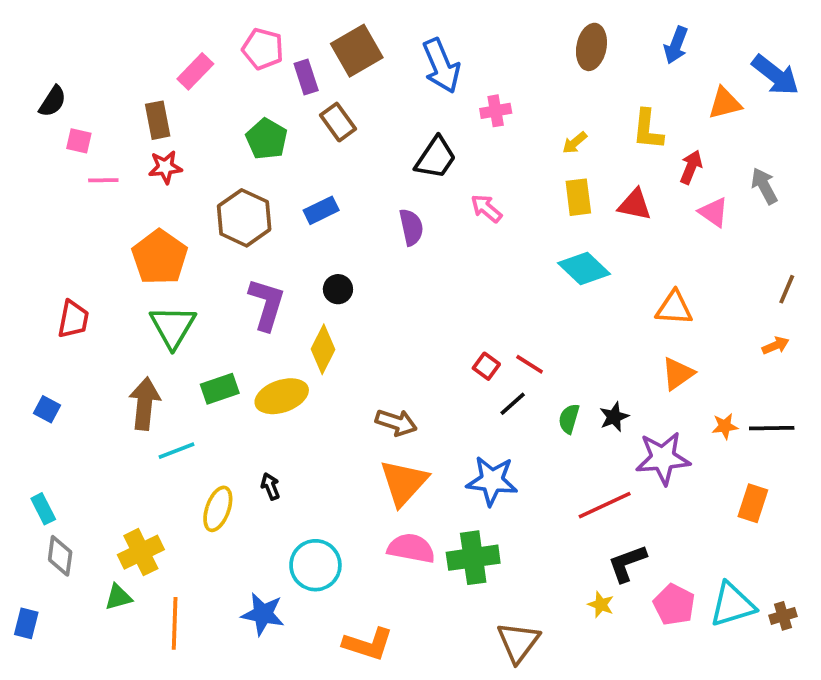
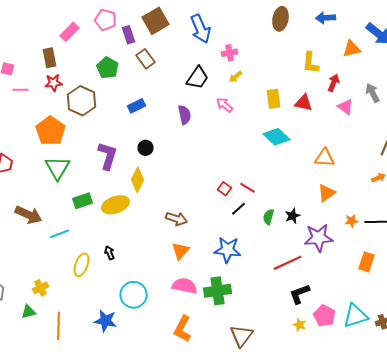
blue arrow: (676, 45) -> (326, 18), turned 66
yellow arrow: (575, 143) -> (236, 77), moved
brown hexagon: (244, 218) -> (82, 101), moved
brown arrow: (145, 404) -> (28, 215), moved, turned 108
orange triangle: (404, 483) -> (180, 251), size x0.7
yellow cross: (141, 552) -> (40, 288), size x0.7
yellow star: (601, 605) -> (300, 325), moved
orange L-shape: (368, 644) -> (182, 329), moved, turned 100

